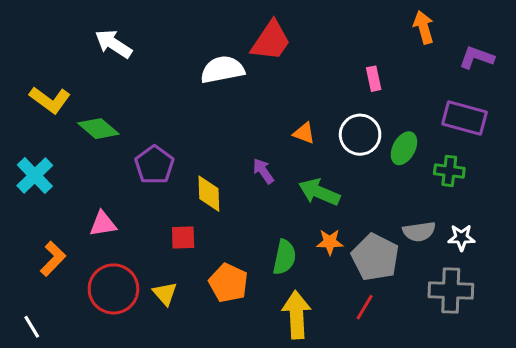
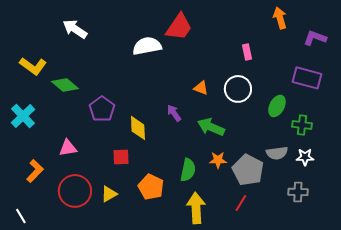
green ellipse: (404, 148) -> (277, 106), moved
green cross: (449, 171) -> (302, 125), moved
gray cross: (451, 290) -> (298, 192), size x0.7
yellow triangle: (165, 294) -> (109, 194), turned 42

